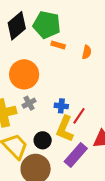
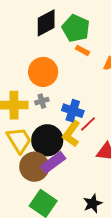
blue cross: (61, 106) -> (73, 111), size x1.5
black circle: (43, 140) -> (47, 140), size x1.8
purple rectangle: (76, 155) -> (53, 162), moved

